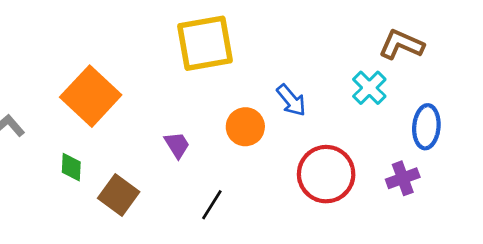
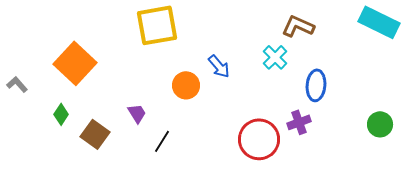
purple trapezoid: (177, 145) -> (137, 113), moved
green diamond: (71, 167) -> (61, 114), turned 30
red circle: (326, 174) -> (259, 139), moved

